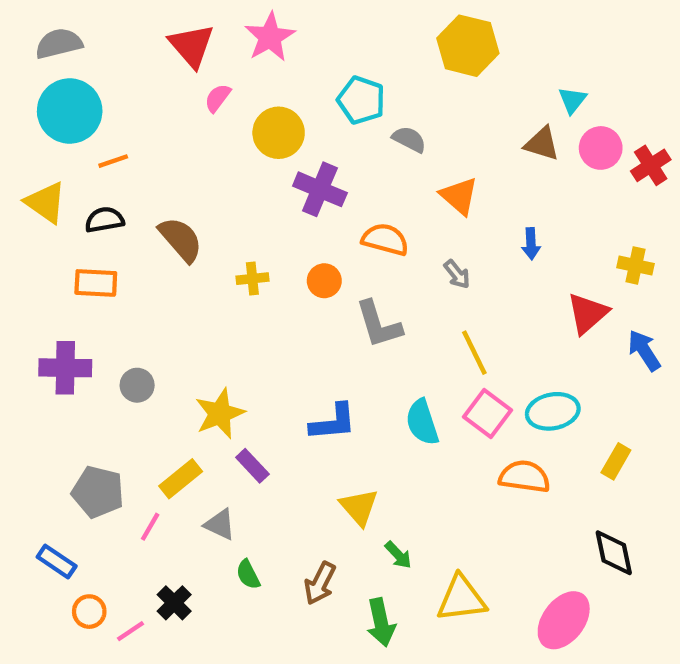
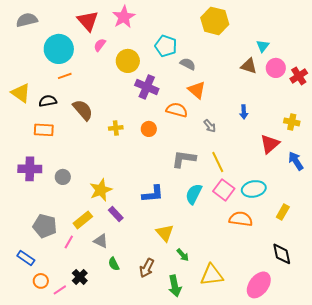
cyan circle: (70, 111) -> (59, 49), moved
orange line: (113, 161) -> (65, 76), moved
orange triangle: (459, 196) -> (197, 90), moved
gray L-shape: (379, 324) -> (184, 159), moved, turned 115
cyan semicircle: (422, 422) -> (194, 194), turned 45

